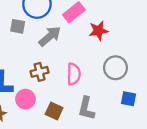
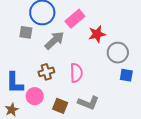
gray circle: (115, 68) -> (118, 53), moved
blue square: (129, 99) -> (126, 75), moved
gray L-shape: (86, 108) -> (88, 103), turned -80

